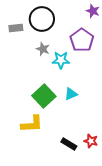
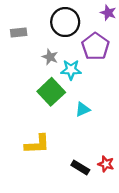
black circle: (42, 19) -> (65, 22), moved
green square: (44, 96) -> (51, 92), moved

